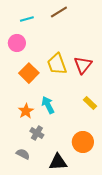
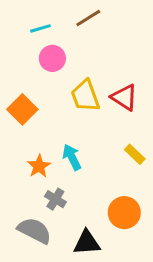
pink circle: (17, 43) -> (52, 58), moved
red triangle: (83, 65) -> (124, 97), turned -36
orange square: (29, 73) -> (22, 109), moved
gray semicircle: (23, 154) -> (34, 231), size x1.6

